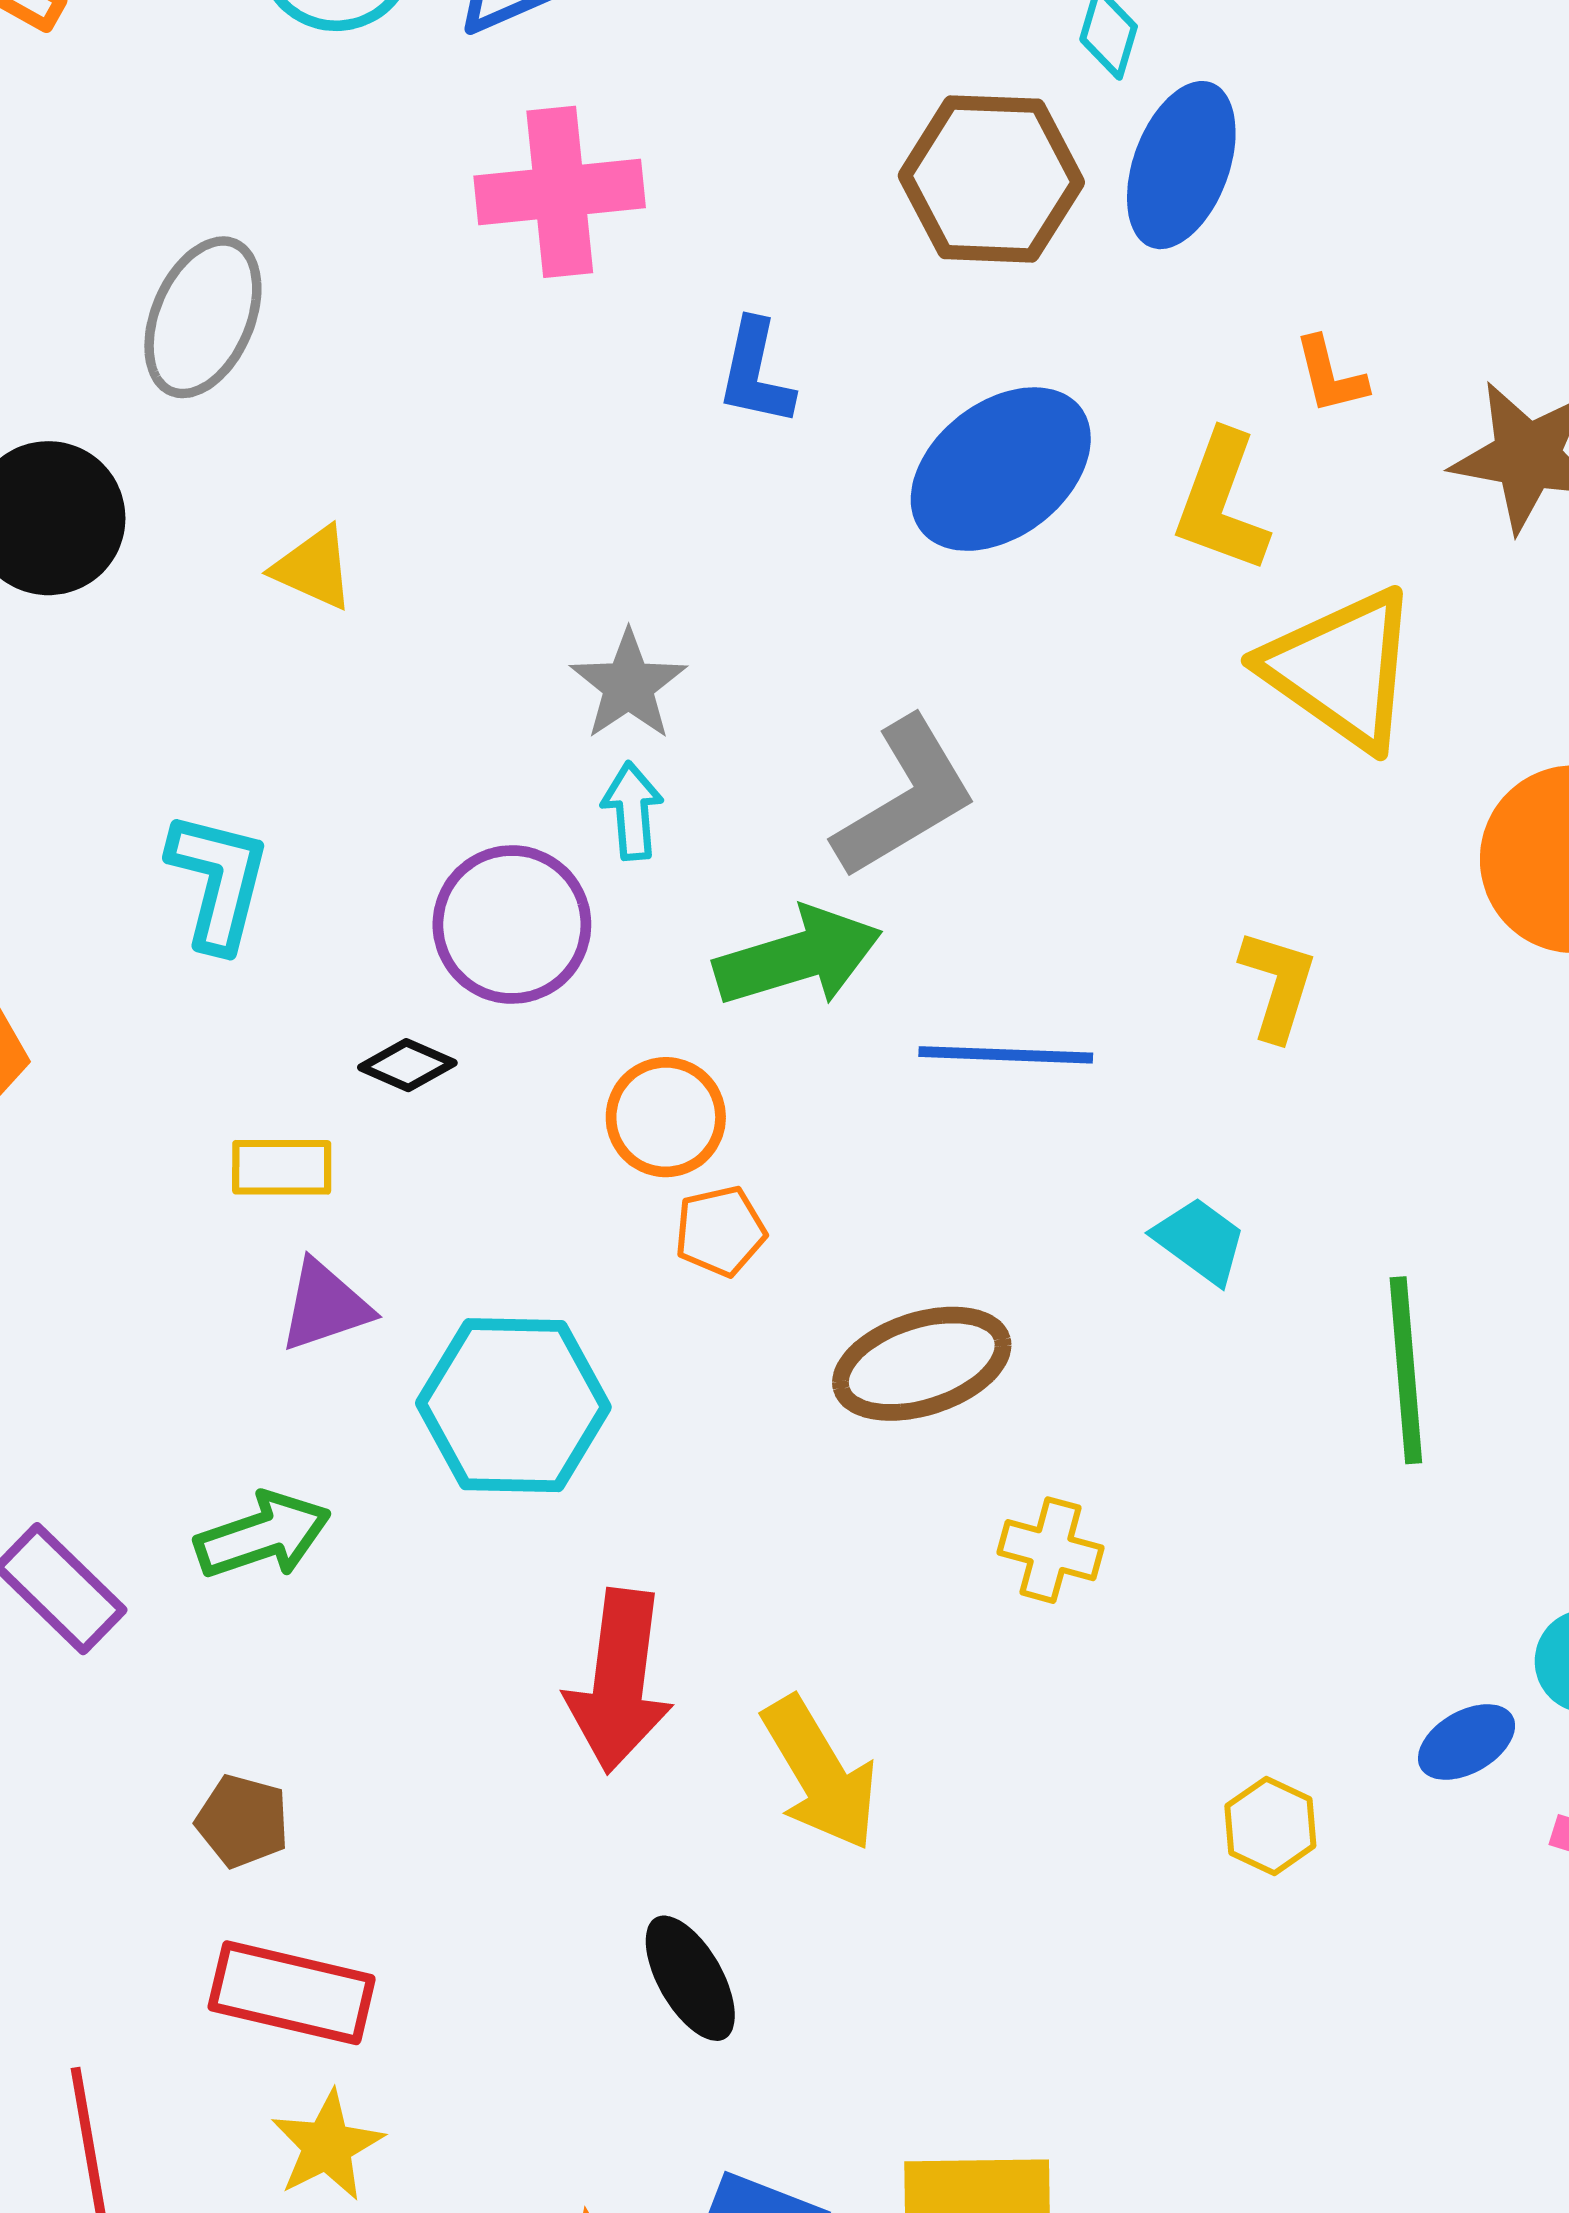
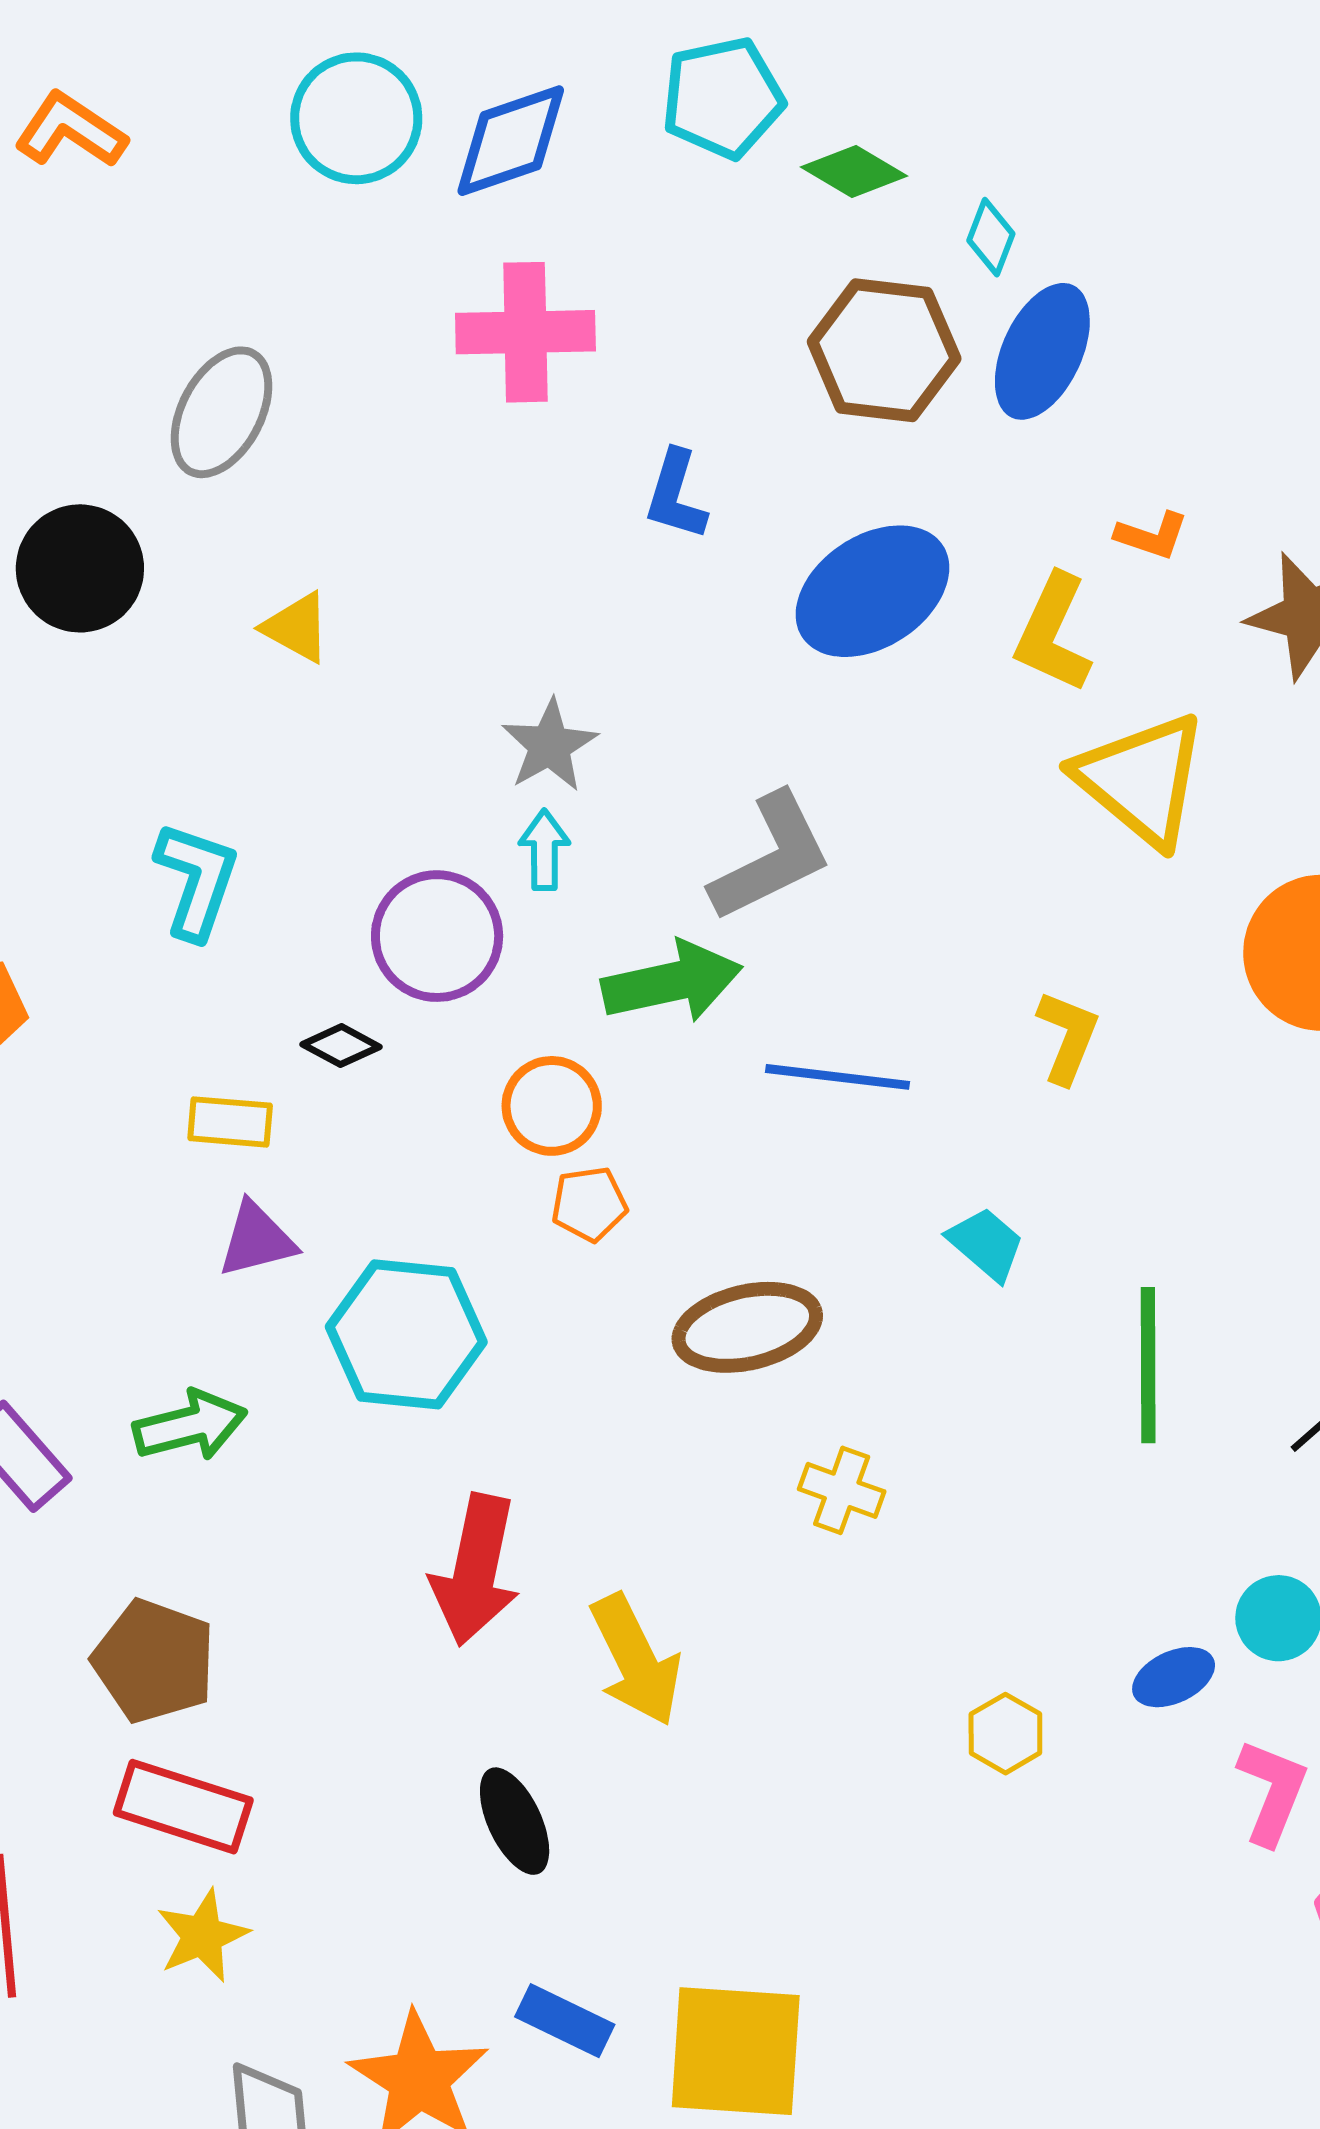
orange L-shape: (1330, 375) -> (1152, 536), turned -62
brown pentagon: (243, 1821) -> (154, 1661), size x1.6

